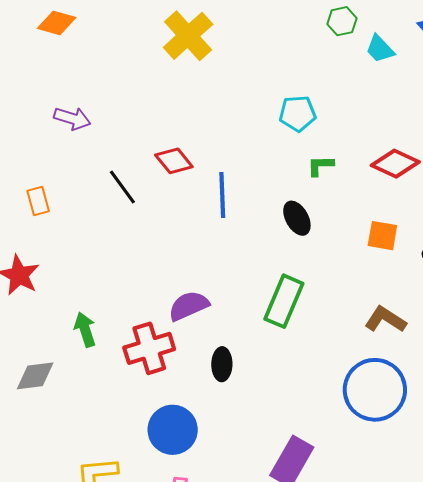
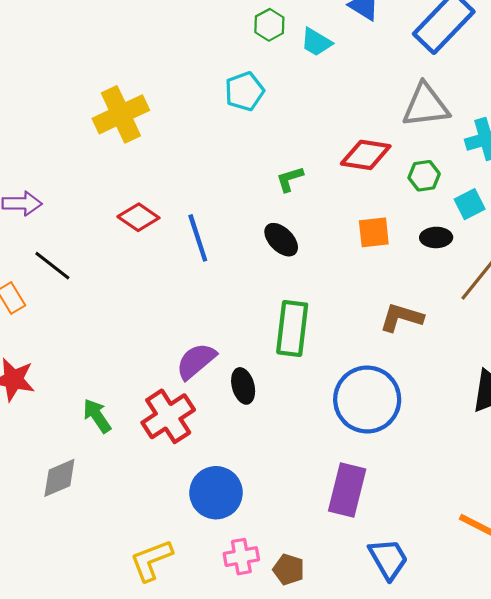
yellow cross: (188, 36) -> (121, 114), moved, turned 33
cyan pentagon: (298, 113) -> (244, 91), moved
black line: (122, 187) -> (52, 266), moved
black ellipse: (222, 364) -> (243, 386), moved
blue circle: (375, 390) -> (367, 399), moved

